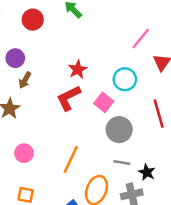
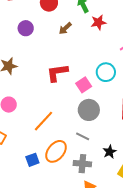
red star: (78, 69) -> (98, 22), moved
brown arrow: (25, 80) -> (65, 28), moved
black star: (147, 172) -> (110, 152), moved

